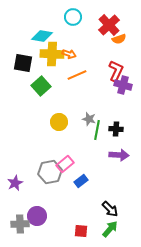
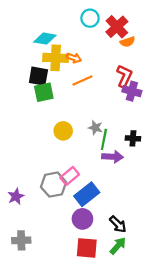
cyan circle: (73, 17) -> (90, 18), moved
black square: (23, 63) -> (38, 76), moved
green square: (41, 86) -> (44, 92), turned 30
black cross: (116, 129) -> (133, 138), moved
purple arrow: (119, 155) -> (113, 157), moved
blue rectangle: (81, 181) -> (87, 194), size x1.6
purple circle: (37, 216) -> (82, 219), moved
red square: (81, 231) -> (87, 248), size x1.5

